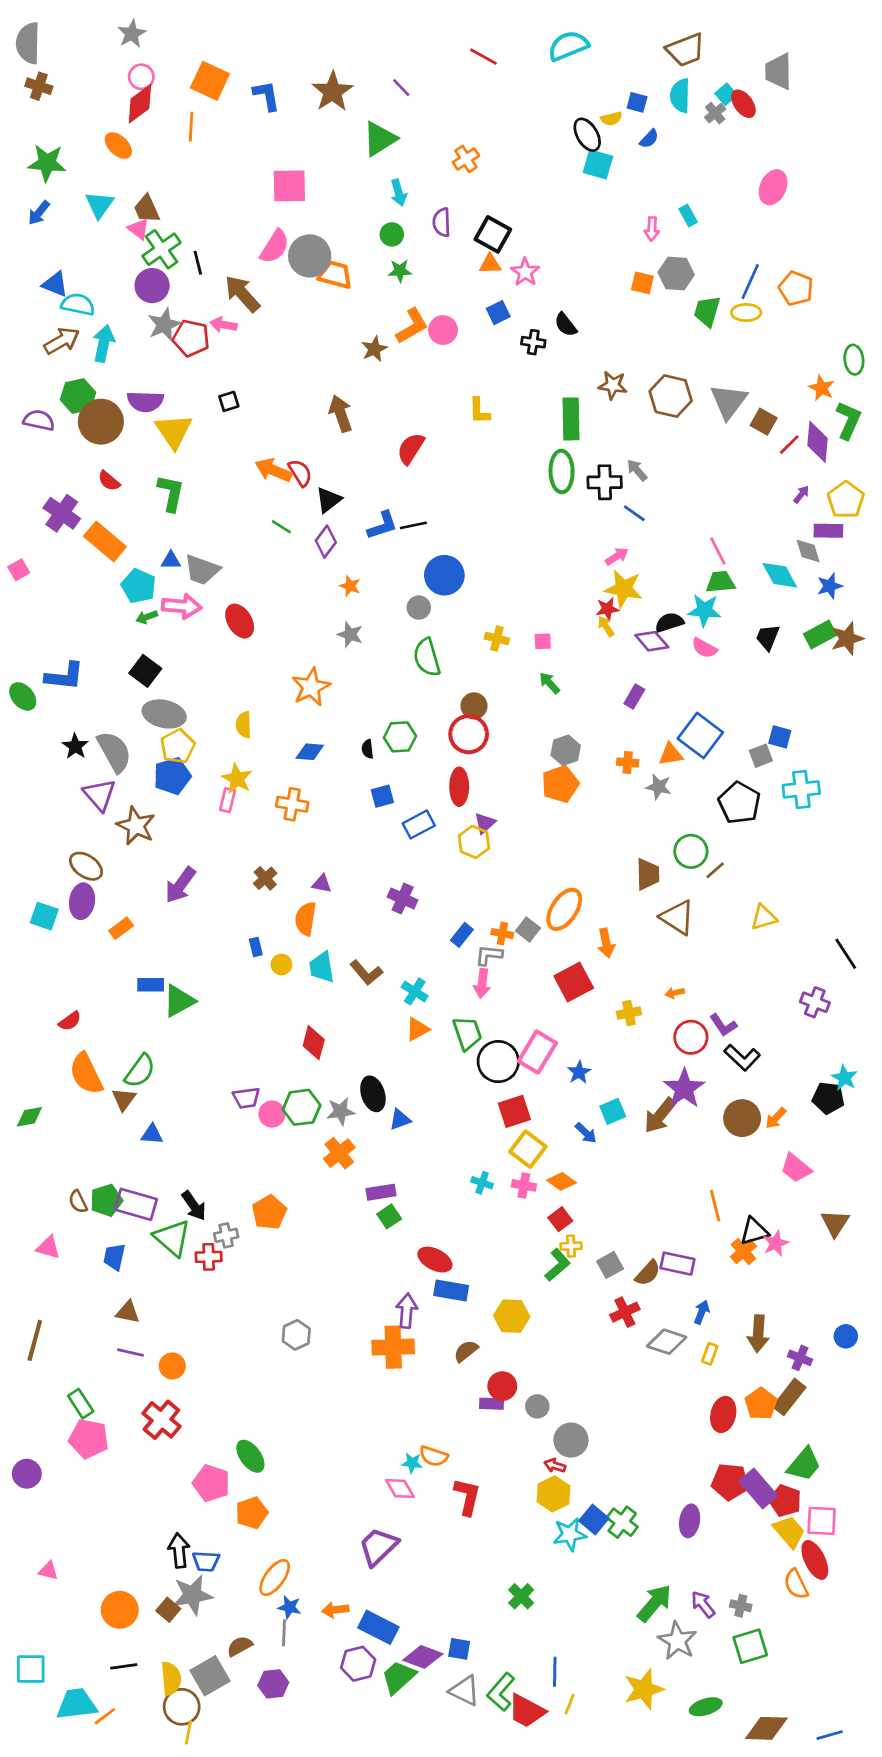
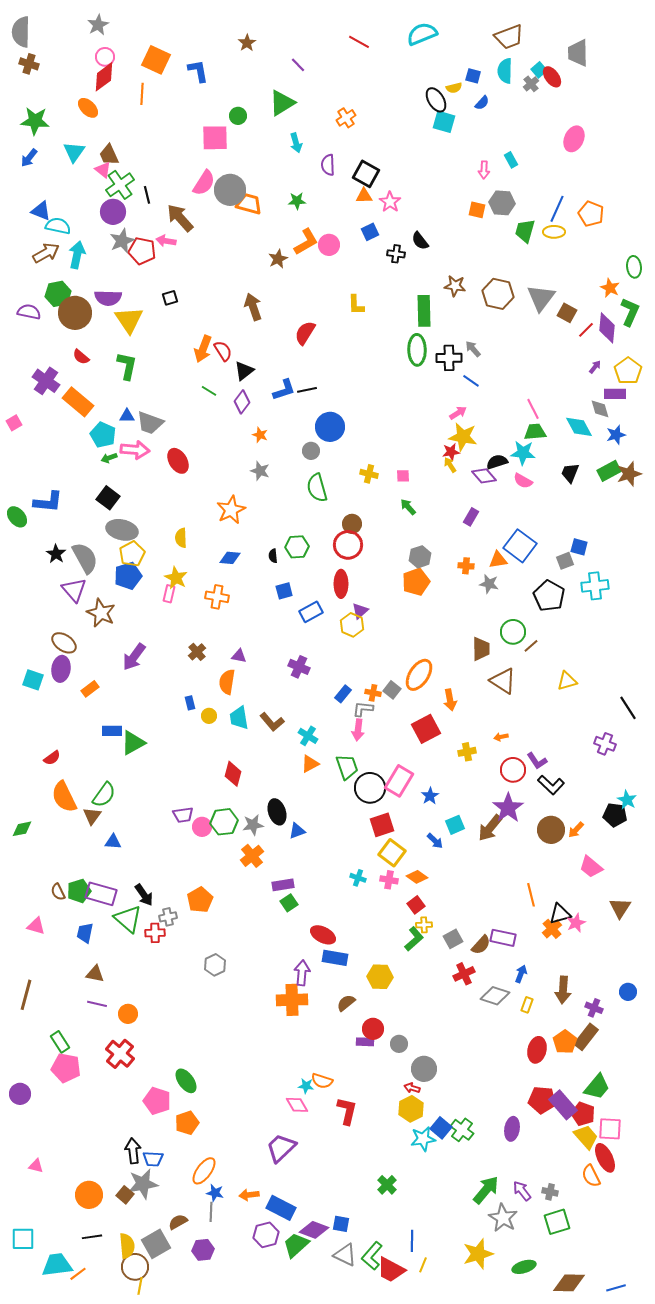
brown star: (333, 92) -> (247, 43), moved, size x0.6
green circle: (392, 234) -> (238, 116), moved
orange arrow: (273, 470) -> (203, 349), turned -92
gray hexagon: (296, 1335) -> (215, 965), moved

